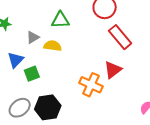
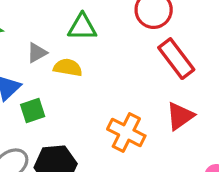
red triangle: (113, 70) -> (180, 116), moved

